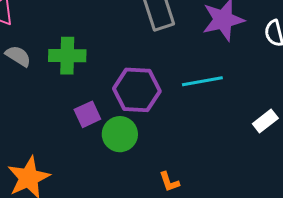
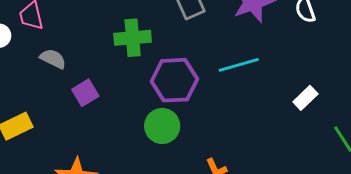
green cross: (67, 56) -> (133, 38), moved
purple square: (87, 114) -> (85, 93), moved

